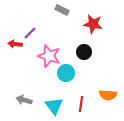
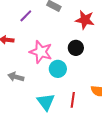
purple line: (30, 33) -> (26, 16), moved
gray arrow: (24, 100) -> (16, 77), moved

